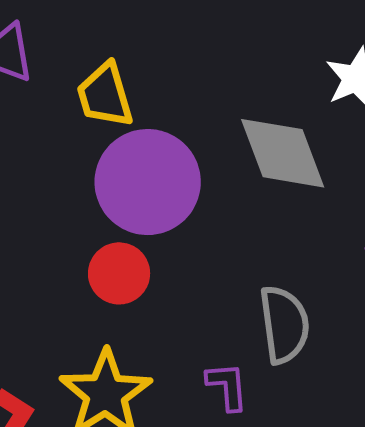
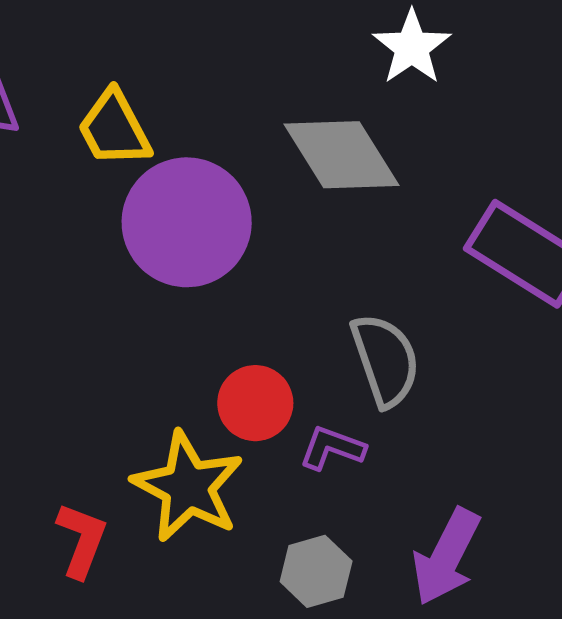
red circle: (119, 273) -> (255, 403), moved
purple L-shape: (227, 386) -> (332, 448), turned -54

